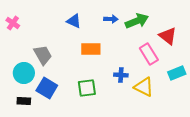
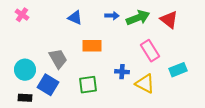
pink cross: (13, 23) -> (22, 15), moved
red triangle: (168, 36) -> (169, 20), moved
gray trapezoid: (43, 55) -> (58, 59), moved

